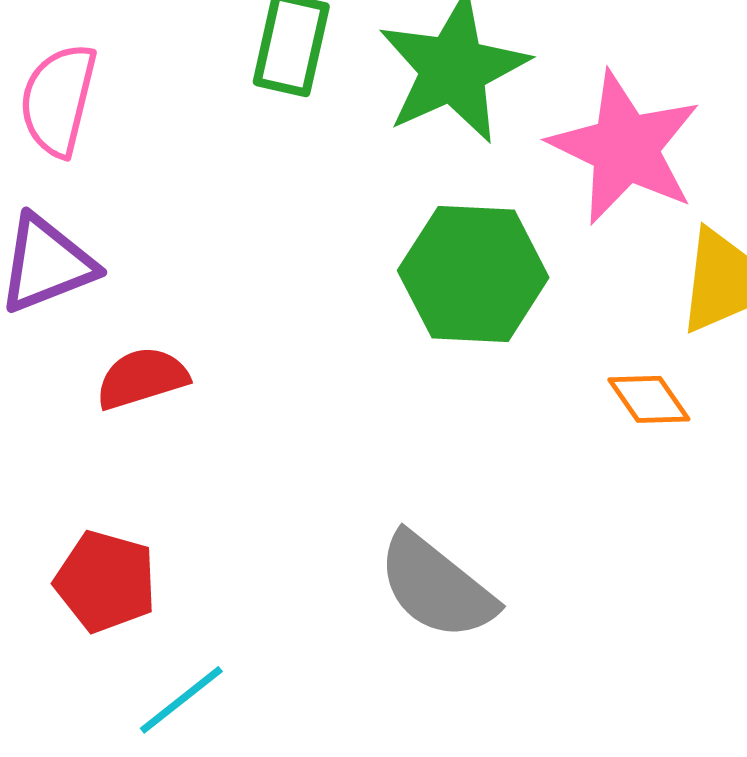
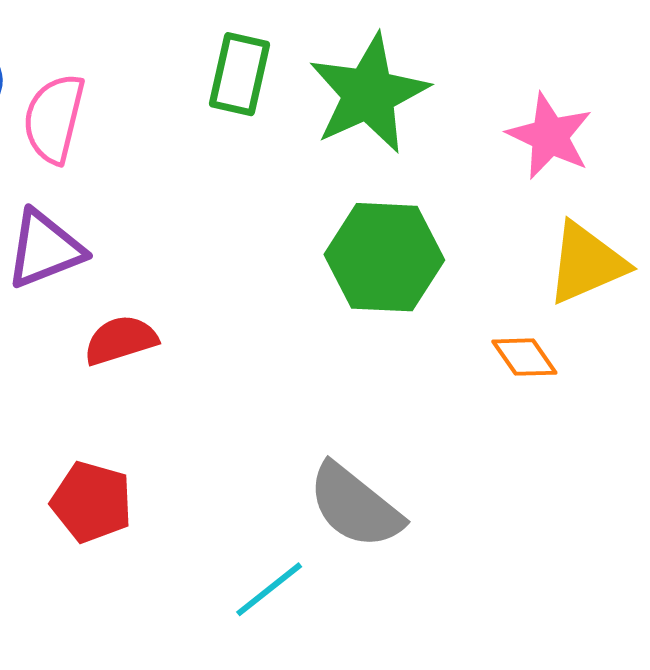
pink star: (625, 148) -> (550, 136), moved, size x0.7
cyan line: (181, 700) -> (269, 589), moved

